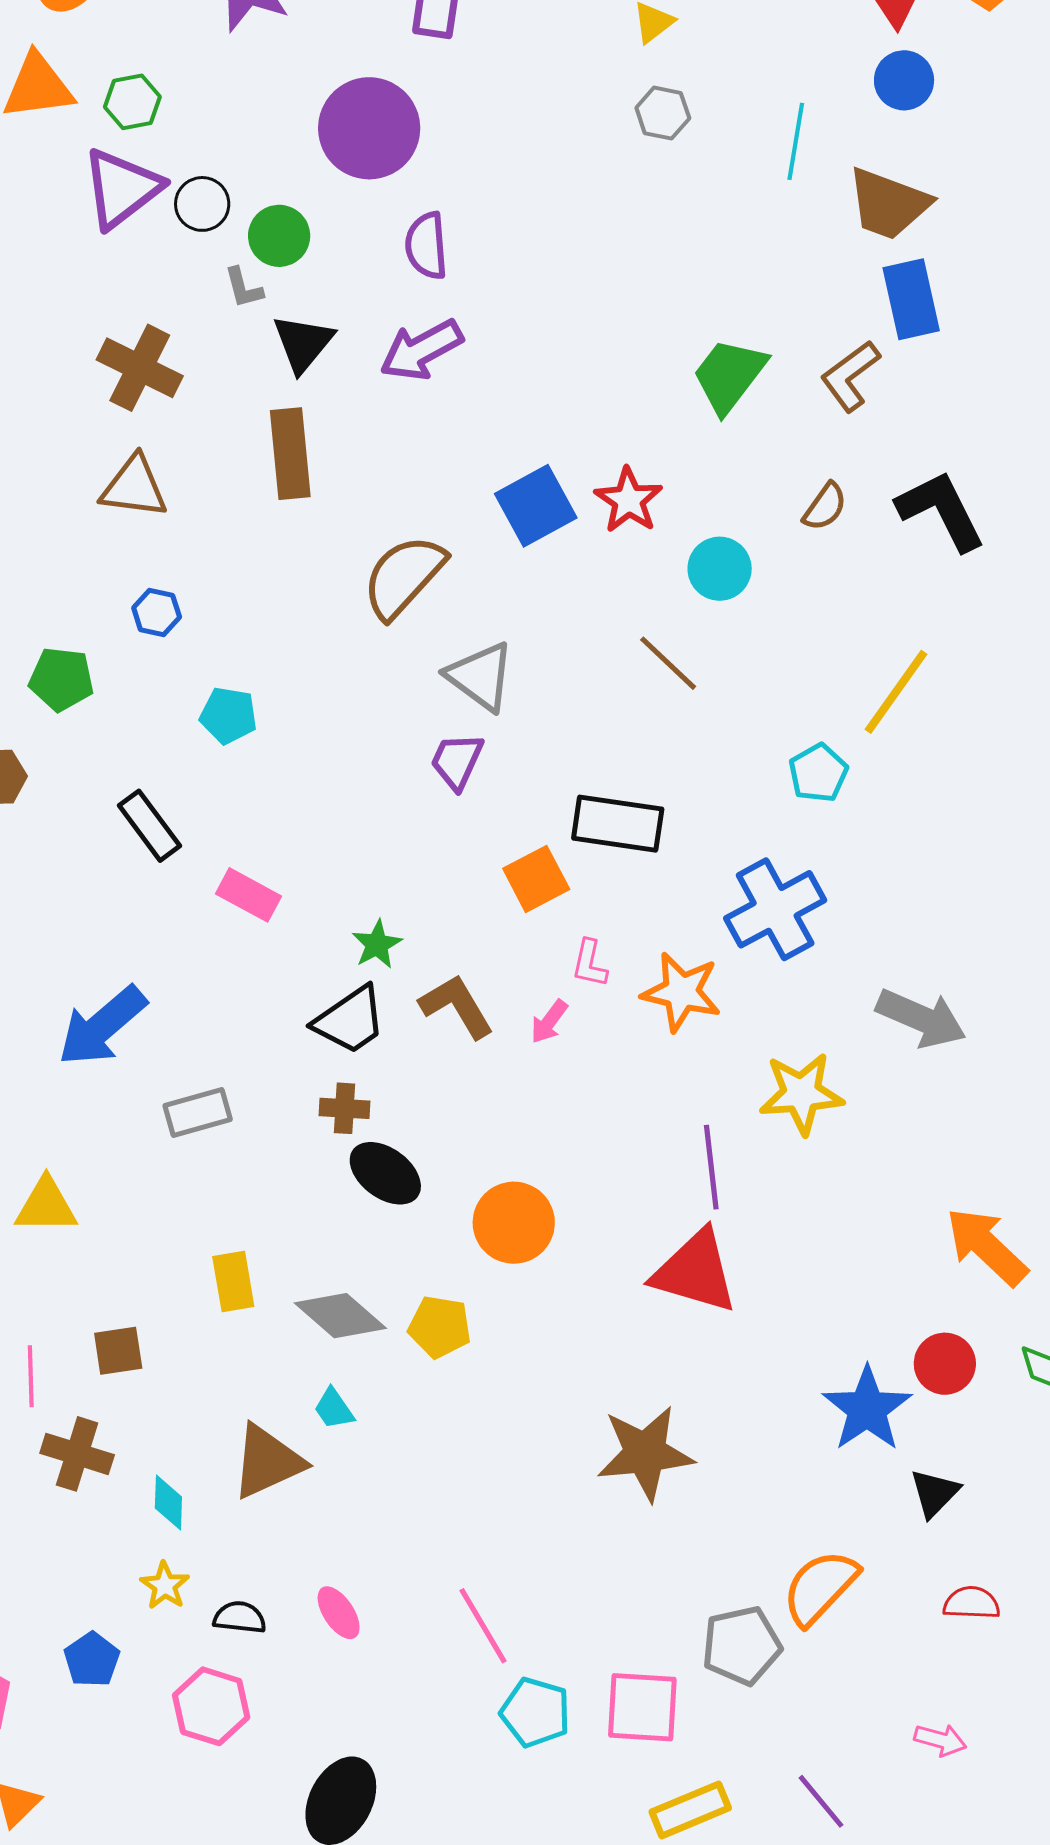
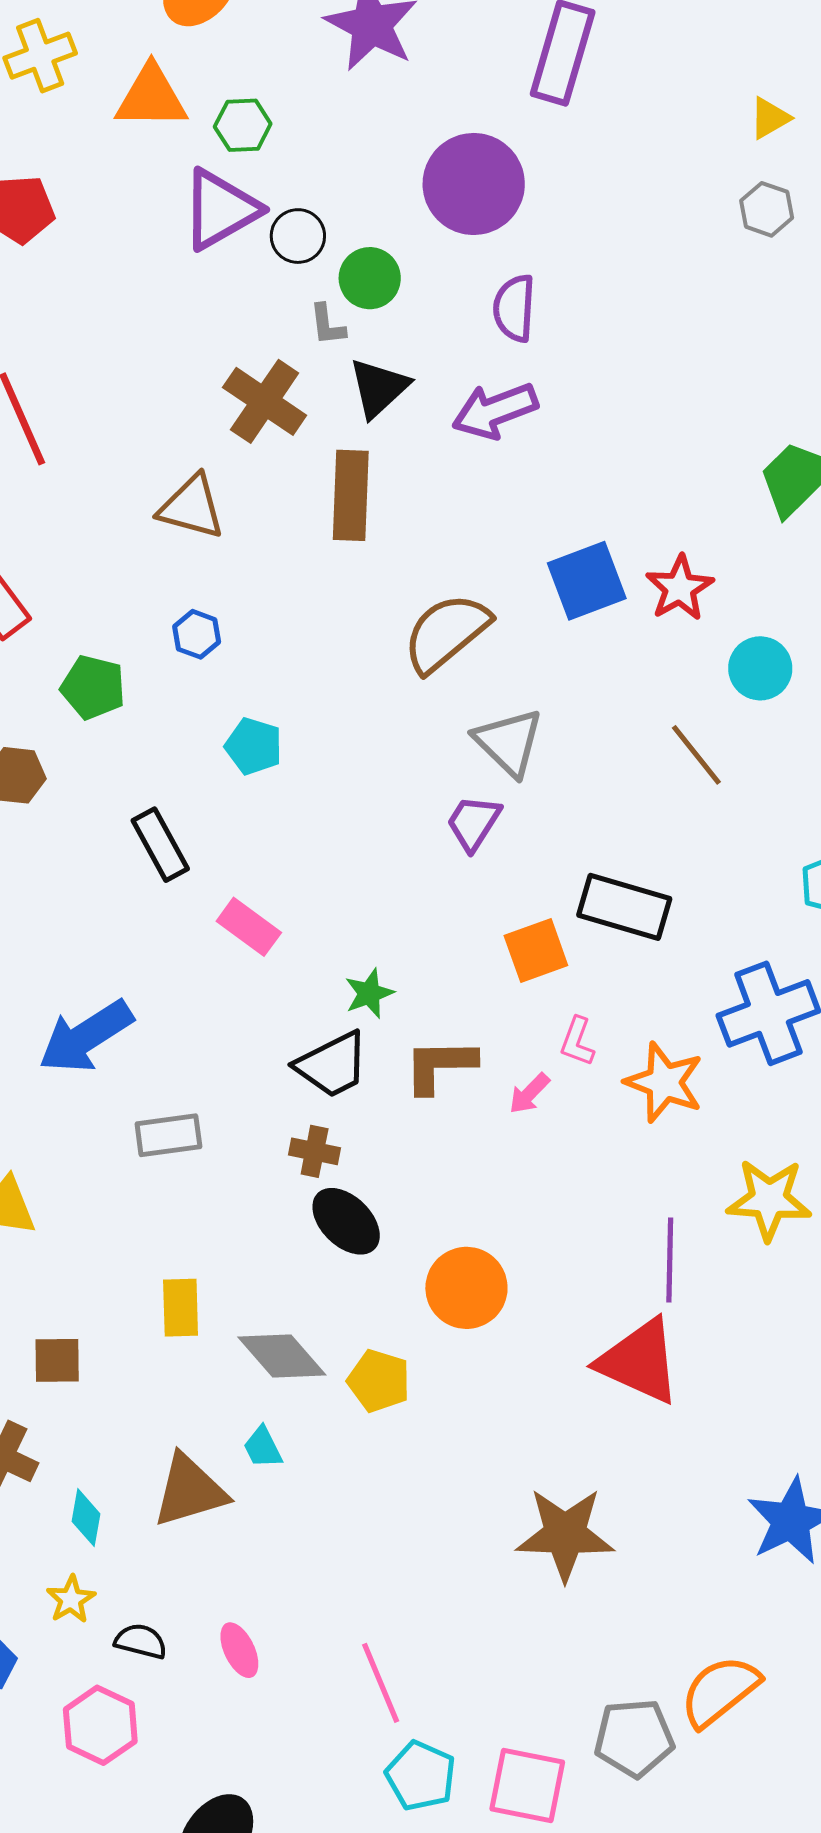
brown cross: (140, 368) -> (265, 401), moved
brown L-shape: (457, 1006) -> (440, 1066), turned -68

